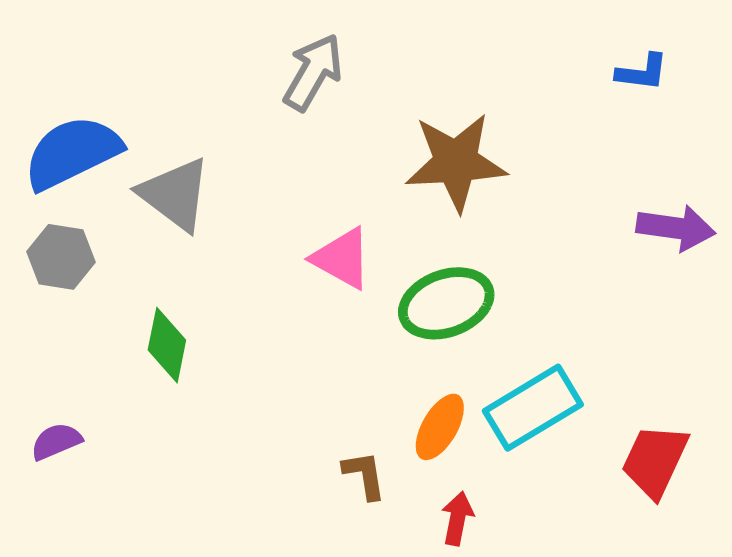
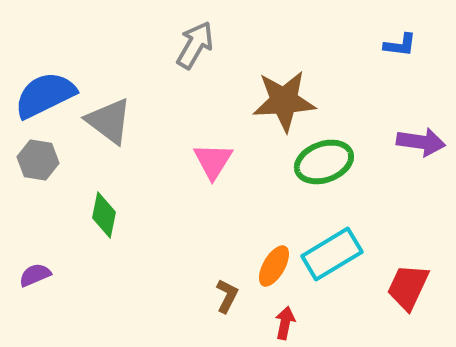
pink triangle: (342, 258) -> (213, 161), turned 33
green ellipse: (446, 303) -> (324, 162), moved
brown L-shape: (364, 475) -> (227, 296), turned 36

